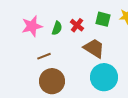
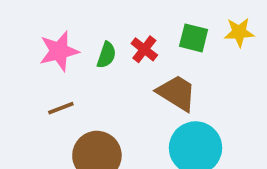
brown line: (44, 56) -> (61, 108), moved

